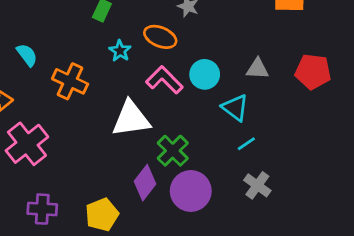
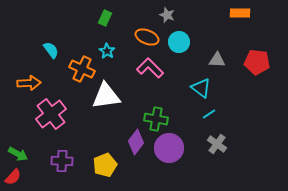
cyan star: (120, 51) -> (107, 51), moved
cyan circle: (205, 74) -> (179, 42), moved
white triangle: (131, 119) -> (106, 96), moved
green cross: (173, 151) -> (156, 119), turned -35

